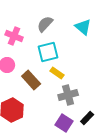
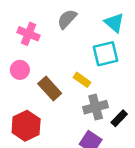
cyan square: (48, 52) -> (106, 54), moved
black rectangle: (87, 118) -> (119, 118), moved

